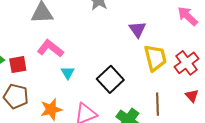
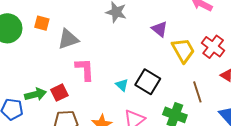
pink L-shape: (50, 48) -> (85, 69), turned 65
cyan triangle: (68, 73) -> (122, 85), moved

